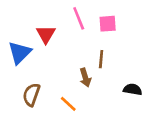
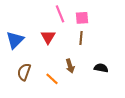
red triangle: (46, 34) -> (48, 37), moved
brown line: (101, 59) -> (81, 38), moved
brown arrow: (85, 78) -> (70, 66), moved

